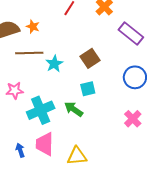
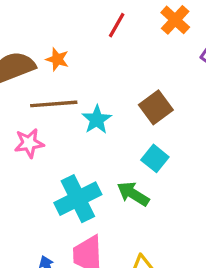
cyan square: (88, 89) -> (155, 158), turned -35
pink star: (15, 91) -> (29, 143), moved

